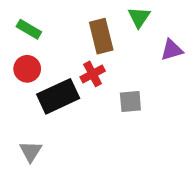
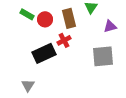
red circle: (27, 69) -> (45, 19), moved
gray square: (130, 102) -> (103, 56), moved, size x1.6

